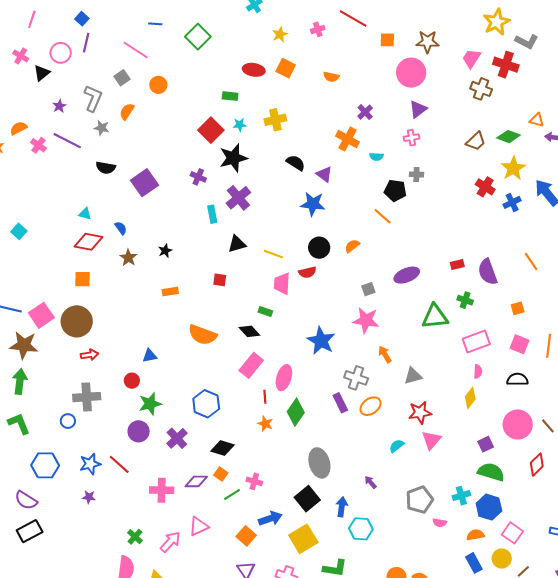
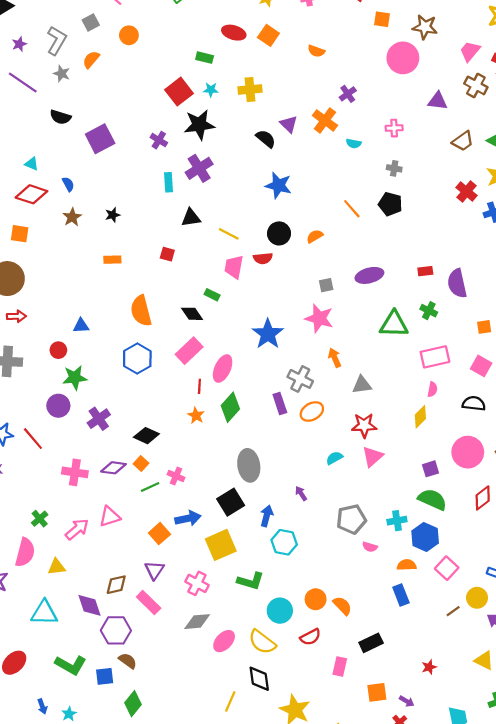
purple triangle: (418, 109) -> (438, 101), moved, turned 36
purple triangle: (324, 174) -> (289, 124), moved
black pentagon: (395, 191) -> (390, 204), moved
orange semicircle: (203, 335) -> (141, 311), turned 48
blue hexagon: (206, 404) -> (137, 359), moved
yellow circle: (502, 559) -> (477, 598), moved

